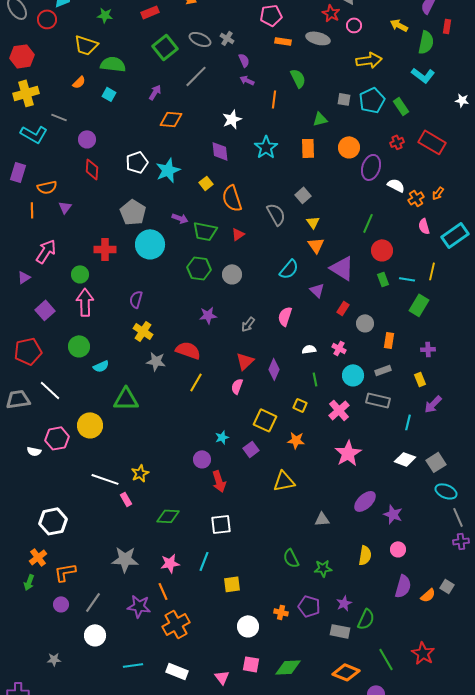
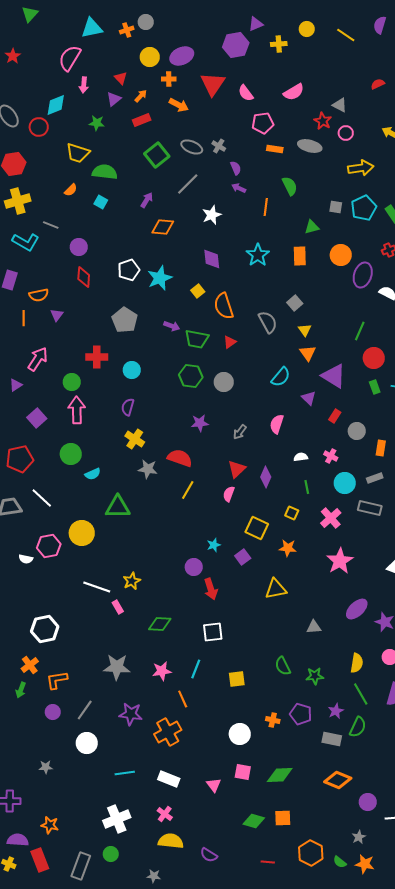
white star: (232, 119) -> (212, 215), moved
cyan circle: (150, 244) -> (132, 370), moved, size x0.6
yellow square: (232, 584) -> (237, 679), moved
orange line: (163, 591) -> (183, 699), moved
green line: (386, 659) -> (361, 694), moved

